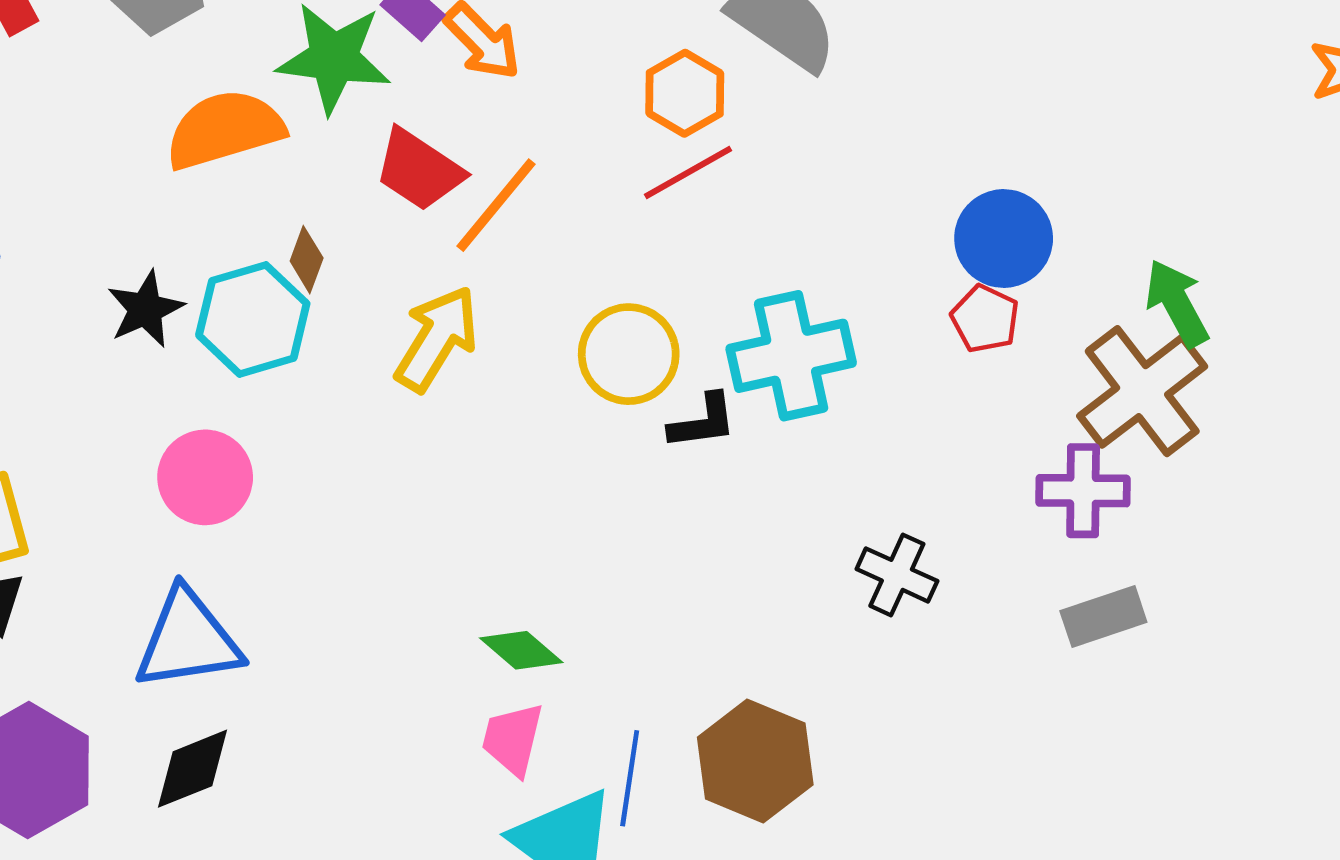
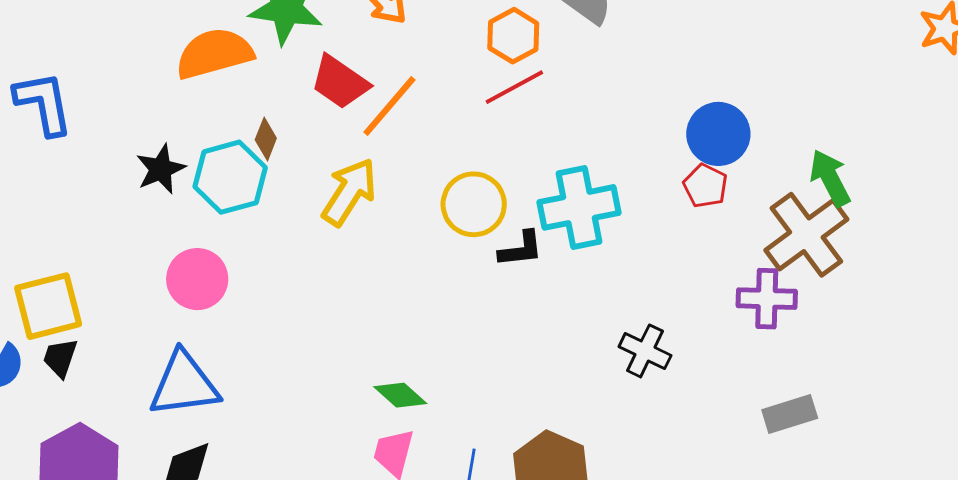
gray rectangle: (1103, 617) -> (790, 414), moved

